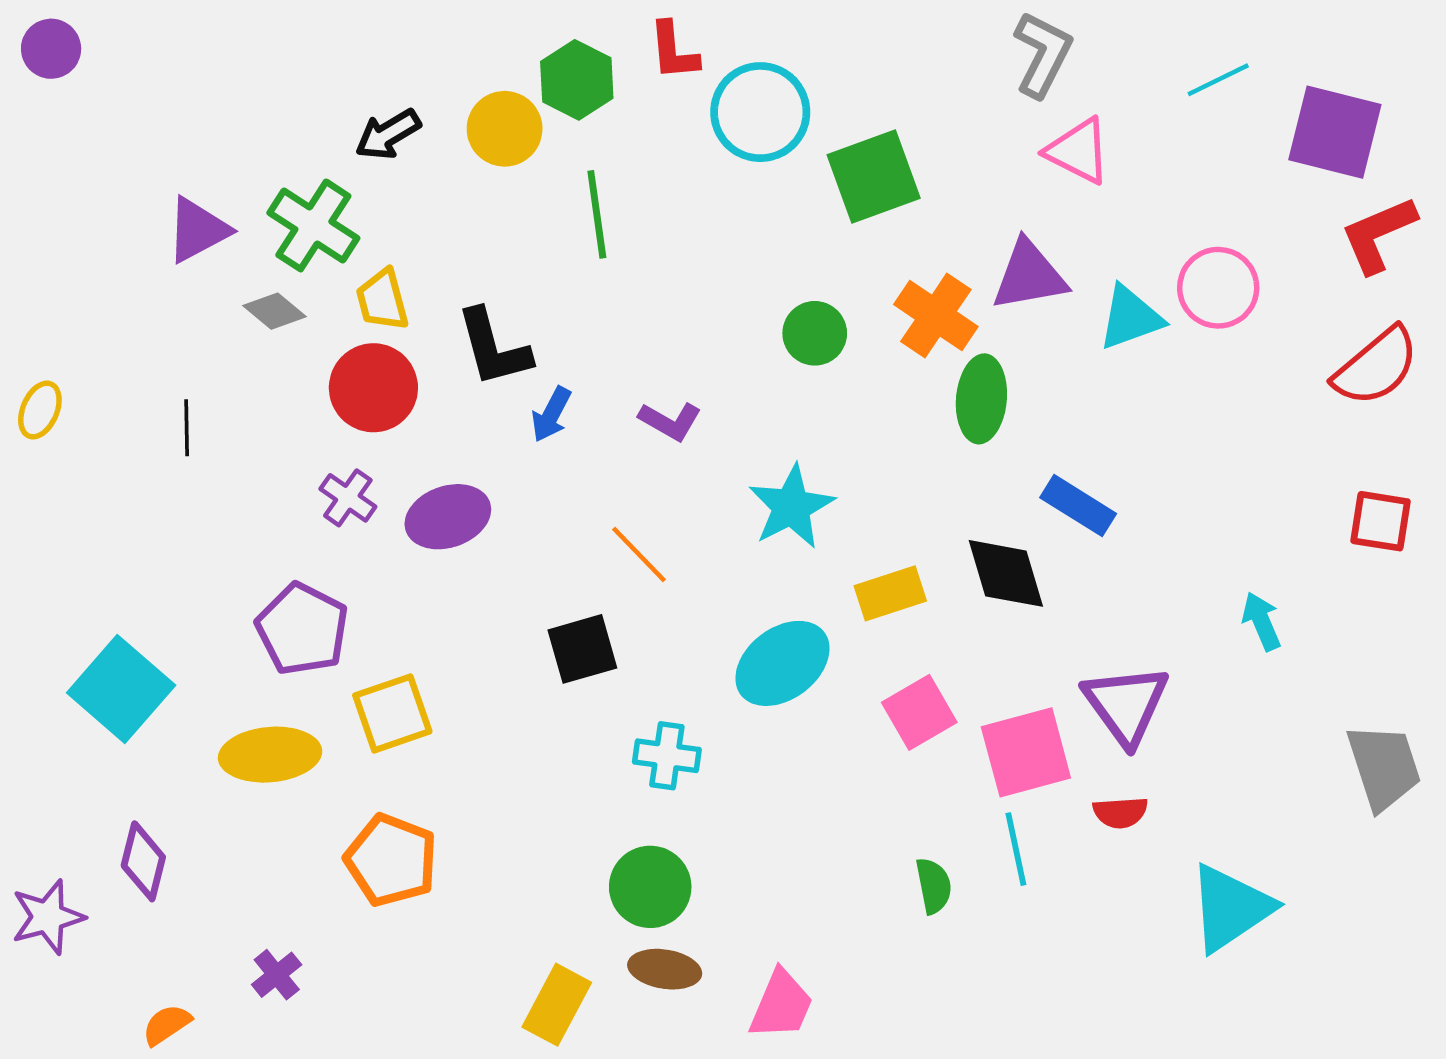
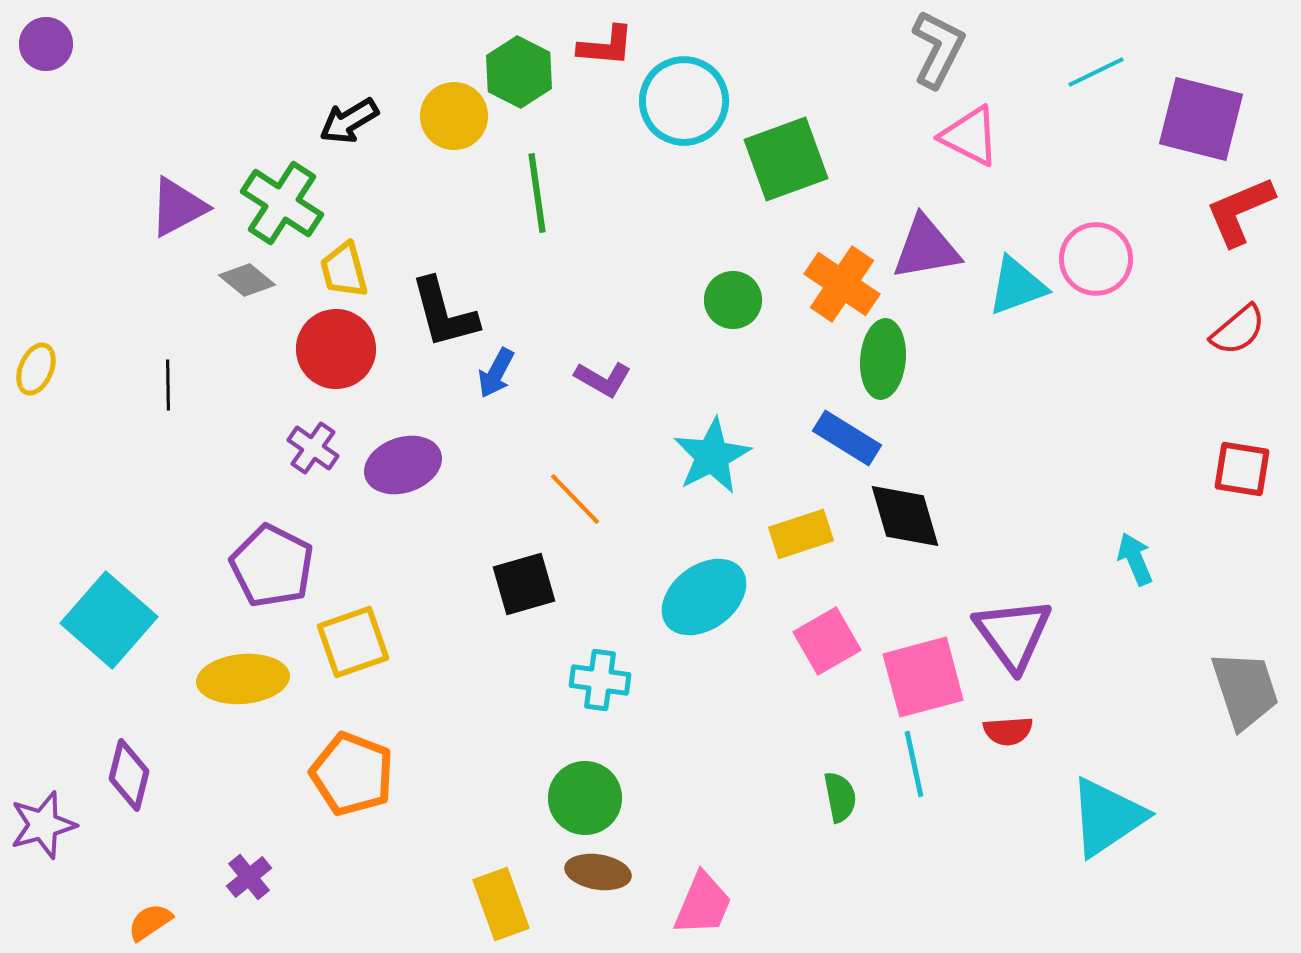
red L-shape: (674, 51) -> (606, 46), turned -80
red semicircle: (1376, 367) -> (1238, 330), size x0.7
blue rectangle: (1078, 506) -> (847, 438), moved
yellow rectangle: (557, 1005) -> (501, 904), turned -48

